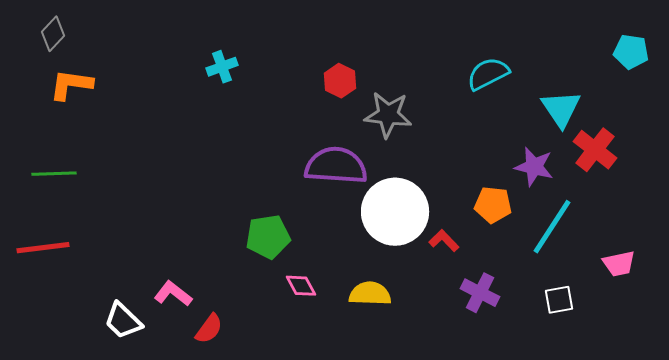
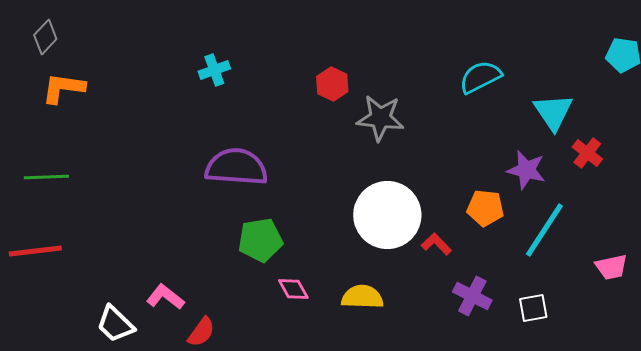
red cross: (595, 150) -> (587, 153), size x0.7
purple semicircle: (336, 166) -> (236, 167), moved
white square: (559, 300) -> (533, 308), moved

